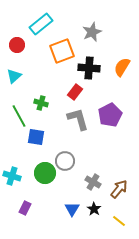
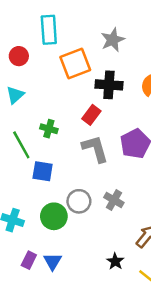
cyan rectangle: (41, 24) -> (49, 30), turned -55
gray cross: (93, 182) -> (114, 200), moved
blue triangle: (72, 209) -> (53, 261), moved

